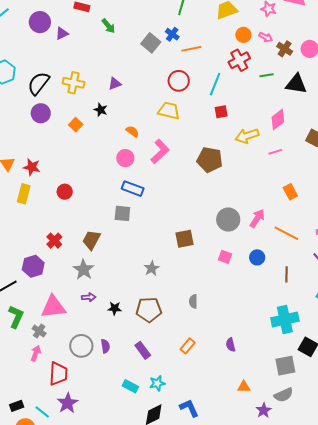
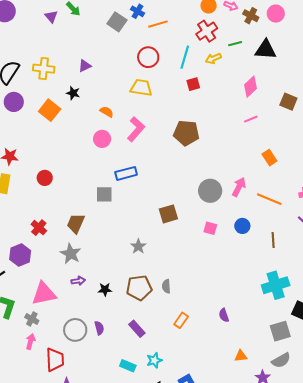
purple triangle: (62, 33) -> (51, 17), moved, turned -40
orange square: (76, 125) -> (50, 110), size x1.5
yellow arrow: (247, 136) -> (213, 58), moved, size x0.7
blue rectangle: (133, 189) -> (126, 173), moved, turned -30
gray semicircle: (193, 301) -> (166, 286), moved

